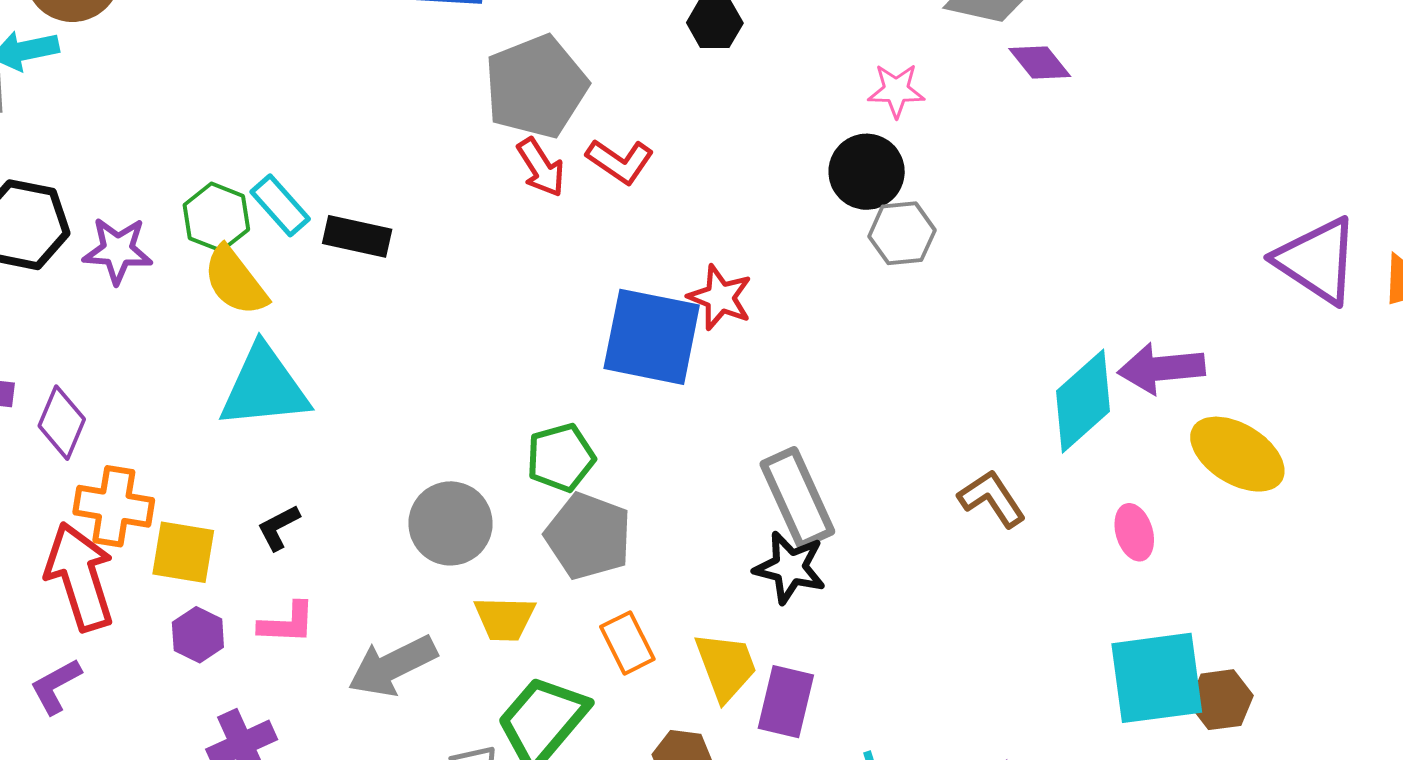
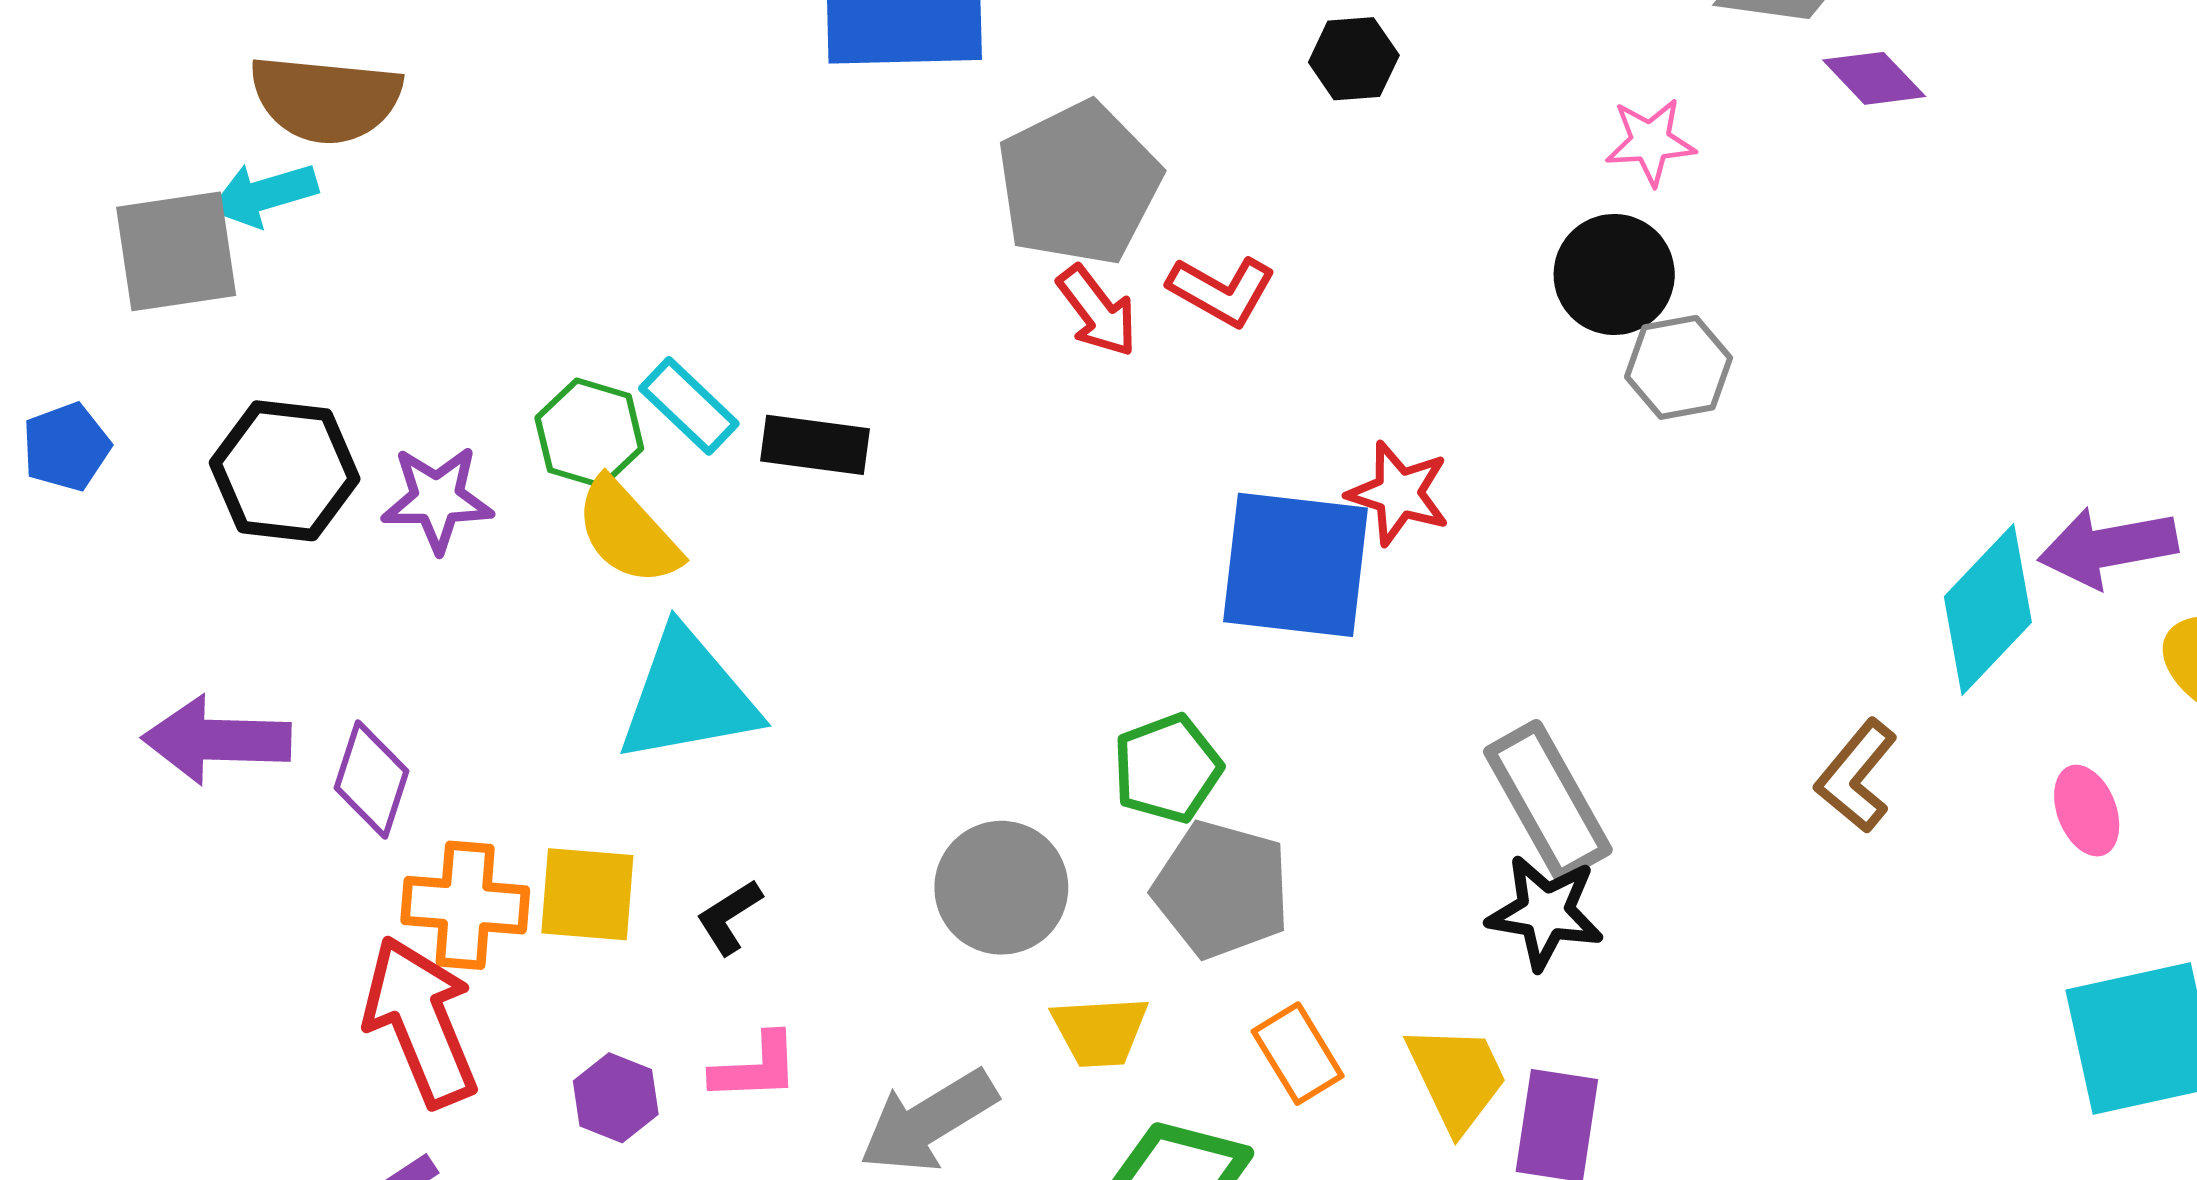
brown L-shape: (992, 499) -> (1856, 776), turned -102
yellow square: (183, 552) -> (587, 894), moved

